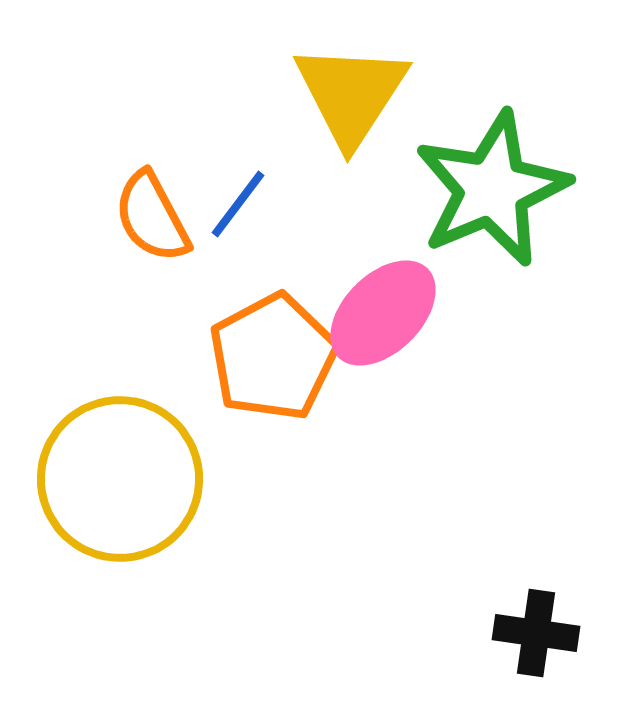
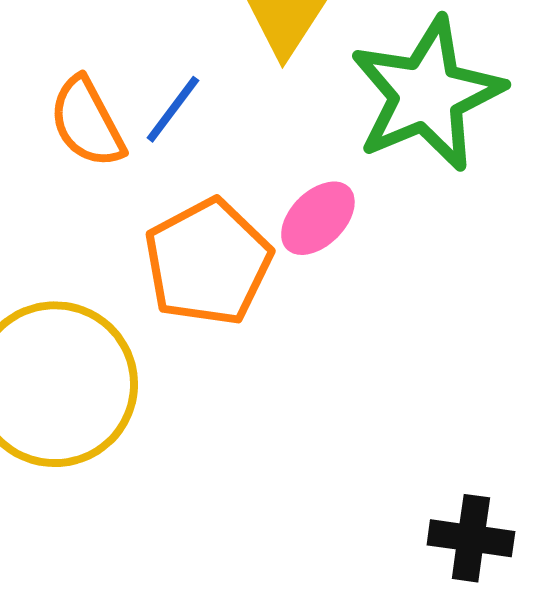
pink ellipse: (383, 313) -> (318, 218), size x0.7

